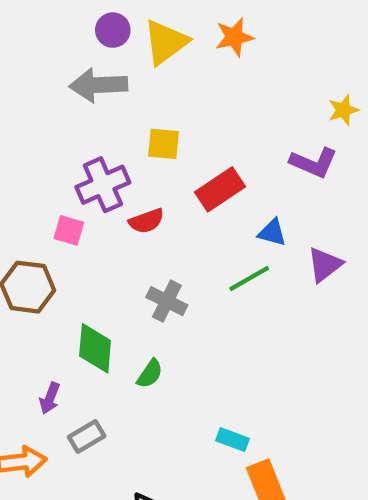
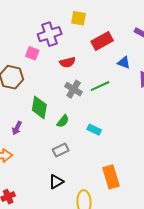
red semicircle: (146, 221) -> (67, 62), moved
green line: (249, 278) -> (100, 86), moved
gray rectangle: (87, 437) -> (61, 150), moved
cyan rectangle: (233, 440) -> (94, 130), moved

